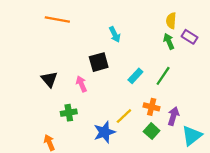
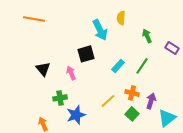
orange line: (57, 20) -> (34, 19), moved
yellow semicircle: (171, 21) -> (121, 18), moved
cyan arrow: (115, 34) -> (100, 30), size x1.5
purple rectangle: (189, 37) -> (172, 48), moved
blue star: (104, 132) -> (76, 115), moved

